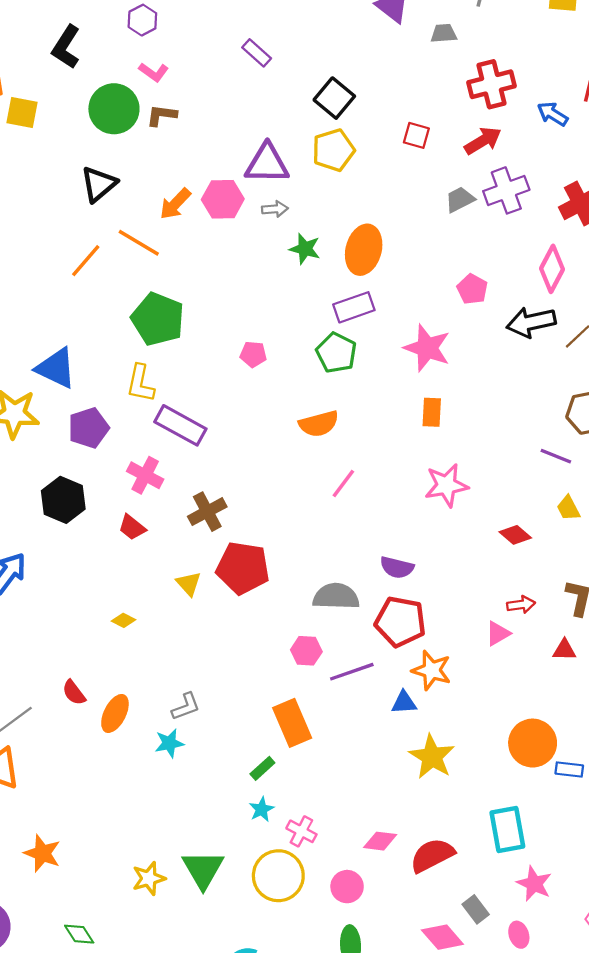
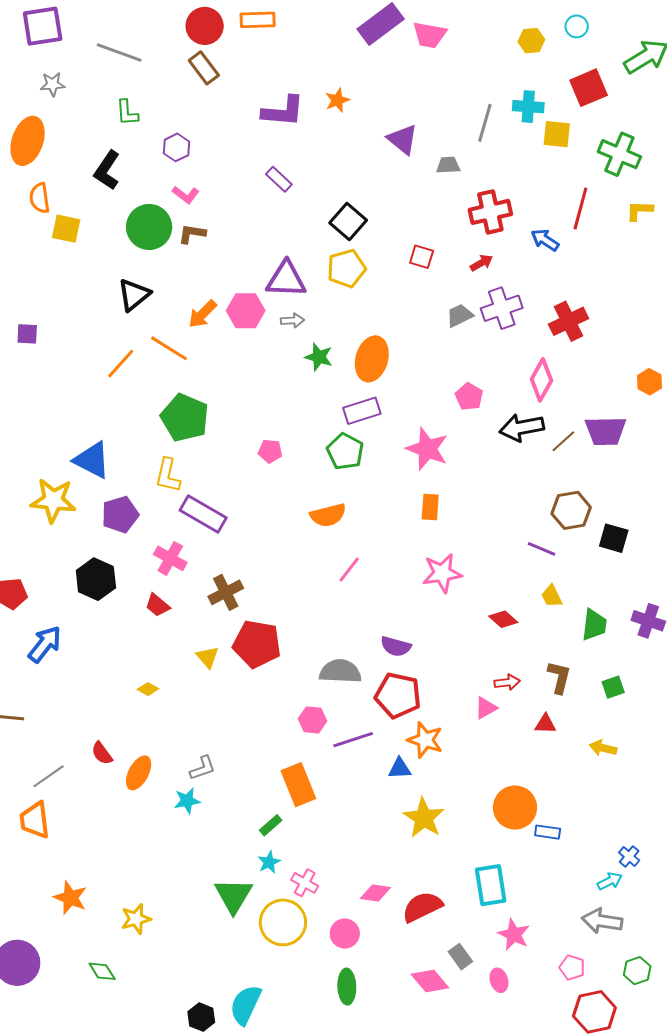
red arrow: (483, 141) -> (481, 263), size x0.7
green triangle: (203, 869) -> (233, 896), moved
yellow star: (149, 878) -> (136, 919), moved

